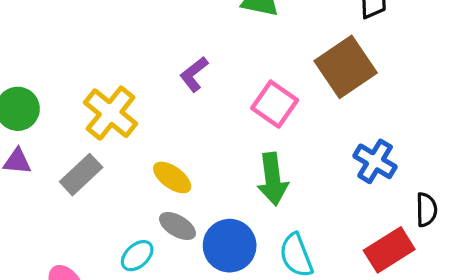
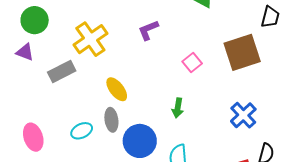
pink square: (275, 104) -> (192, 63), size x0.7
green arrow: (273, 179) -> (178, 108), size x0.6
gray ellipse: (177, 226) -> (111, 120), turned 35

